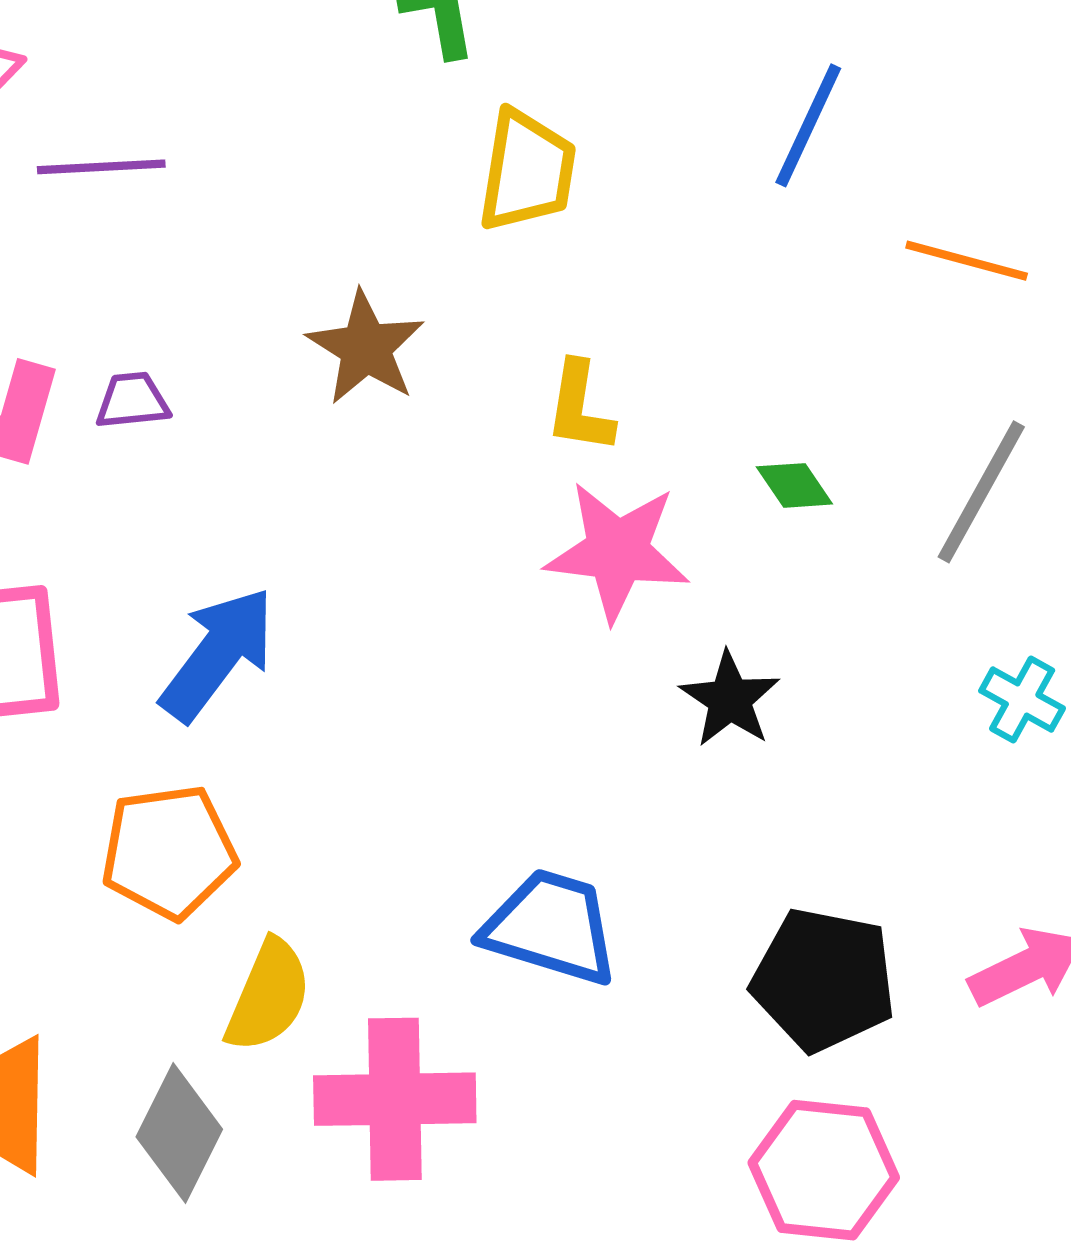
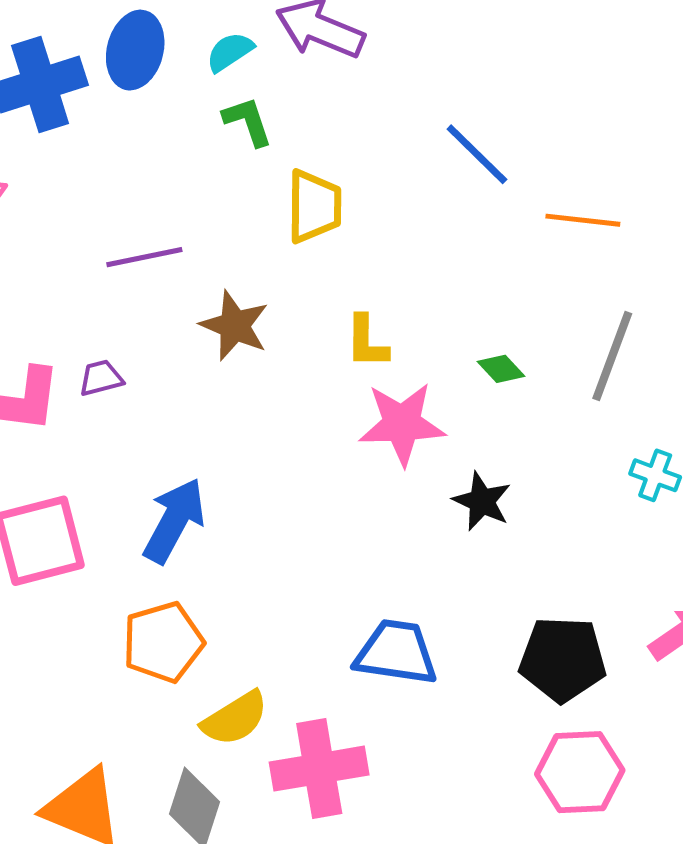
blue line: (808, 125) -> (477, 154), turned -62
purple line: (101, 167) -> (144, 257), moved
yellow semicircle: (268, 996) -> (235, 719), turned 44

